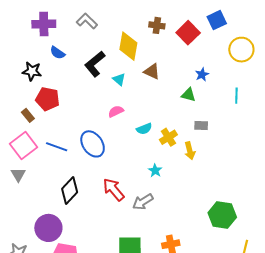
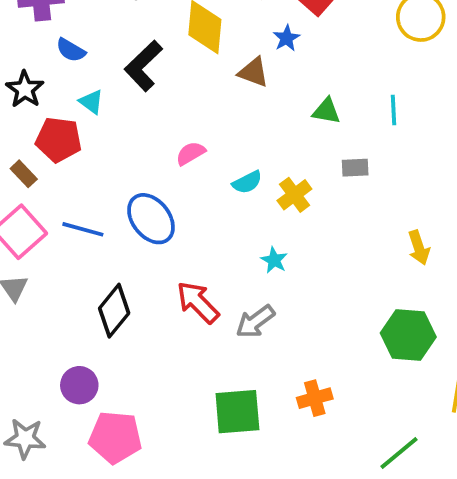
black star: (32, 71) -> (25, 89), turned 30
blue star: (202, 74) -> (287, 38), moved
cyan triangle: (119, 79) -> (91, 102), moved
cyan line: (236, 96) -> (394, 110), moved
yellow arrow: (190, 151) -> (419, 248), moved
purple circle: (48, 228) -> (79, 385), size x0.7

